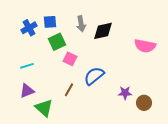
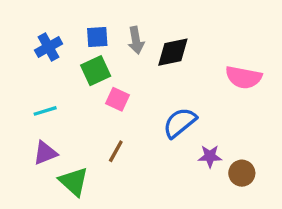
blue square: (50, 22) -> (97, 37), moved
blue semicircle: (94, 76) -> (180, 123), moved

